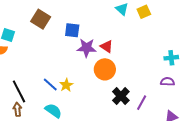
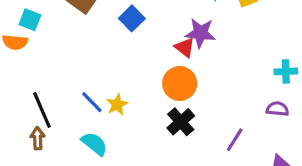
blue square: (72, 30) -> (132, 18), turned 35
purple star: (87, 48) -> (200, 33), moved
black cross: (121, 96) -> (181, 122), moved

